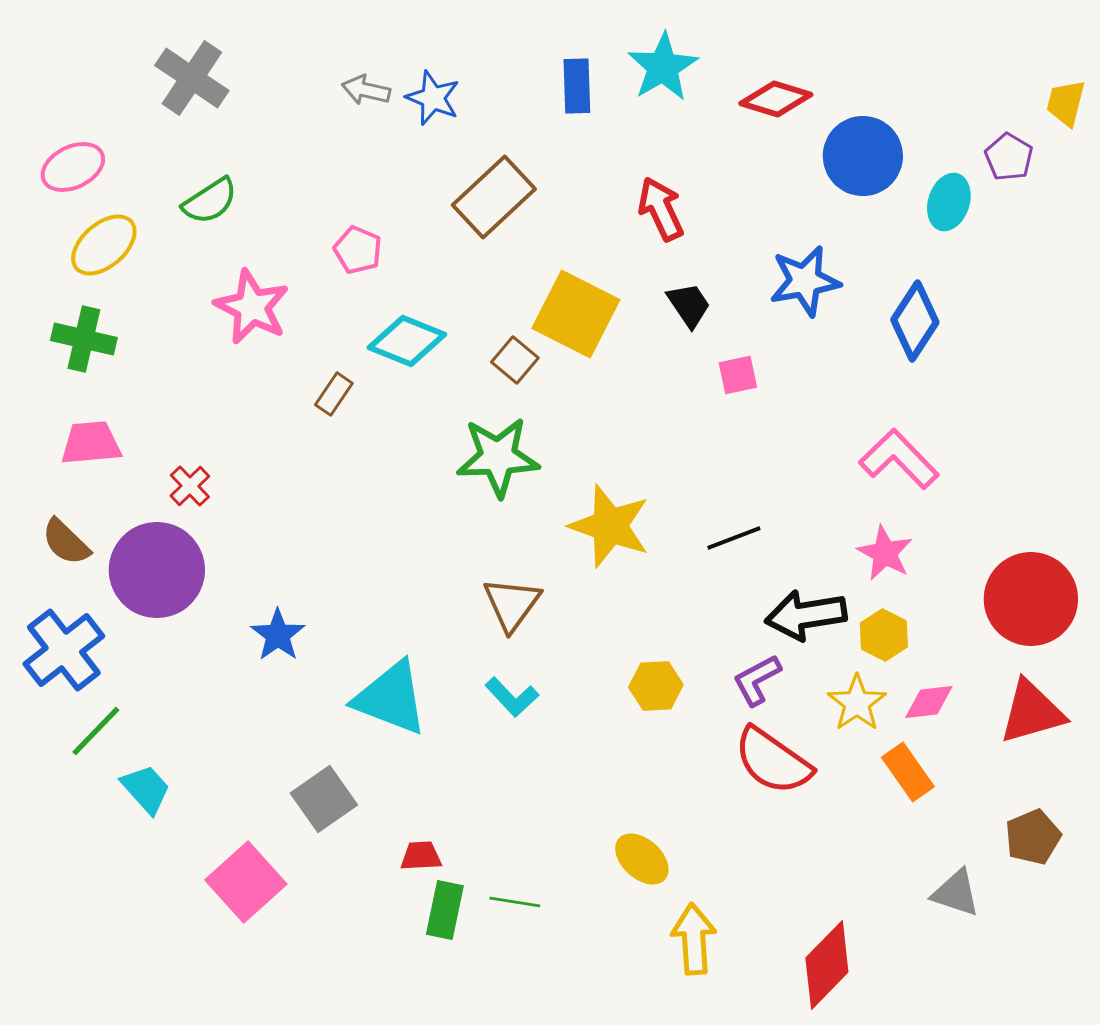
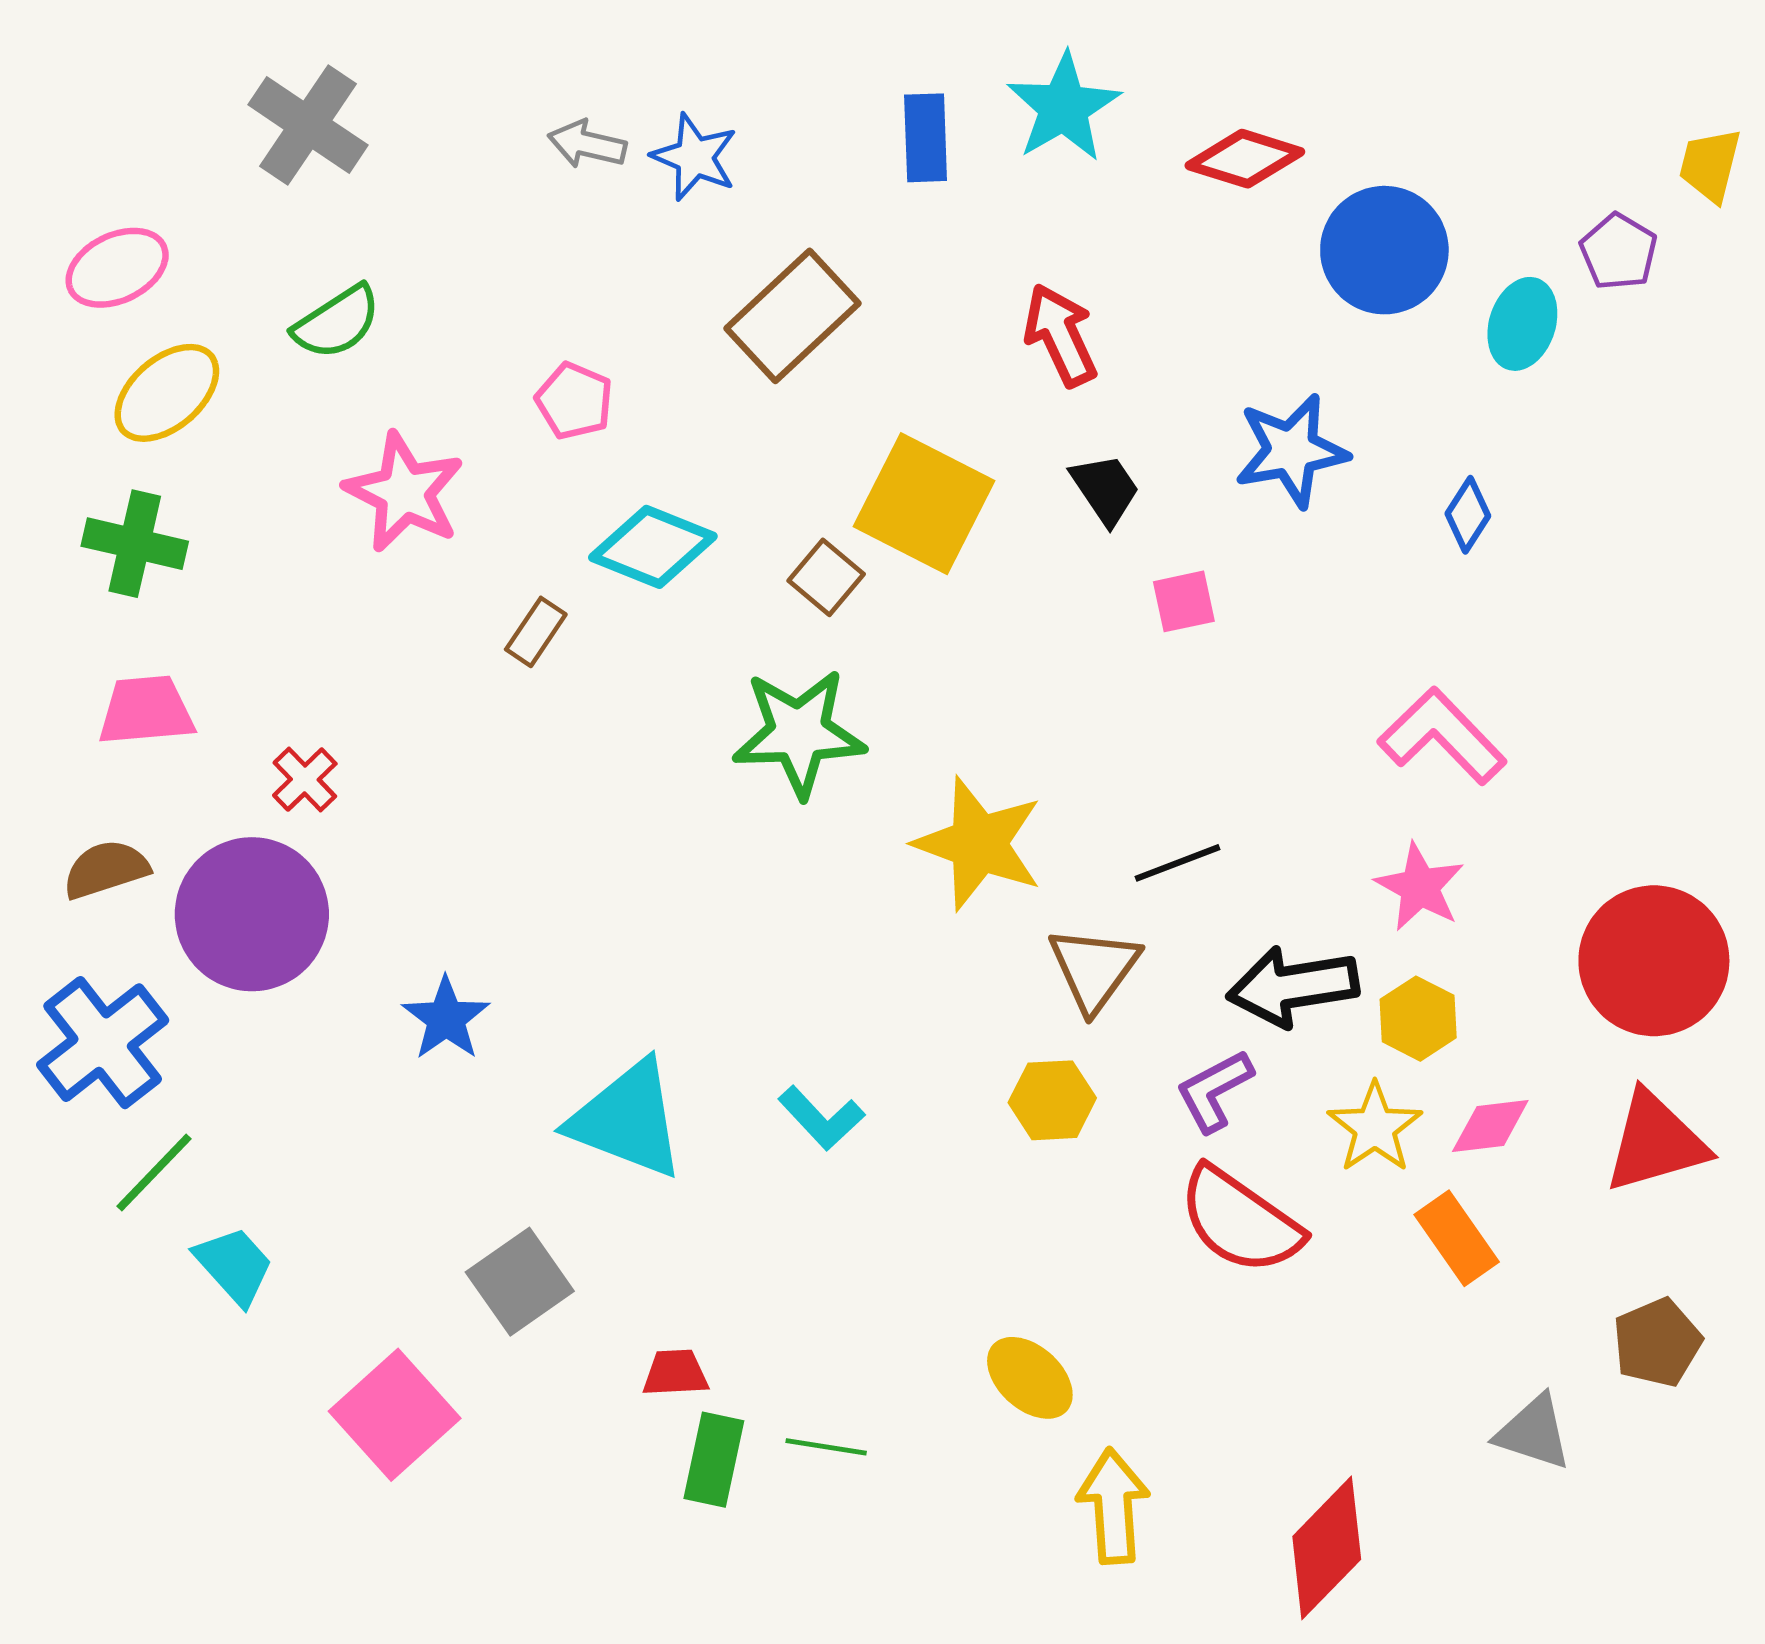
blue diamond: (915, 321) -> (1468, 515), size x0.6
brown semicircle: (66, 542) -> (106, 869), turned 118
brown triangle: (512, 604) -> (1094, 969), moved

